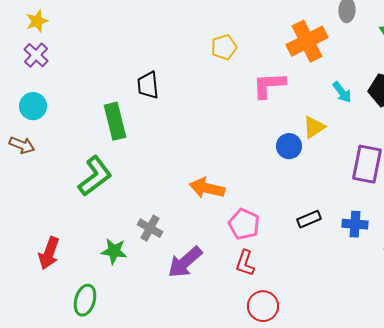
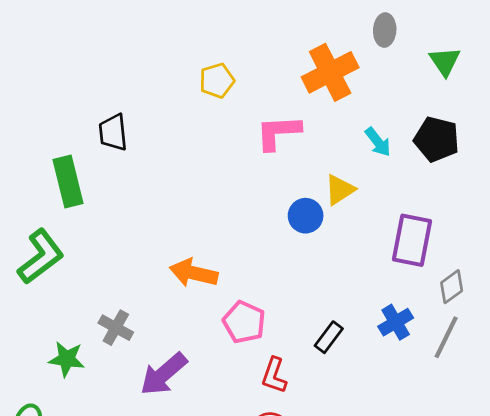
black rectangle: (309, 219) -> (329, 337), moved, turned -30
blue cross: (355, 224) -> (396, 322), turned -35
red L-shape: (245, 263) -> (274, 375), moved

